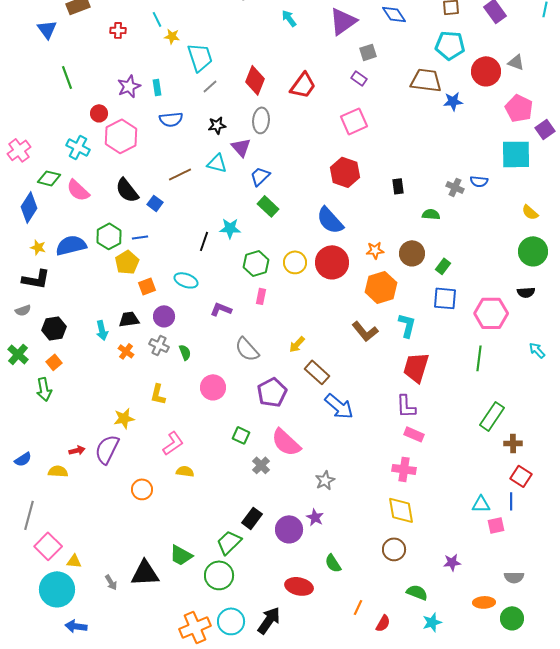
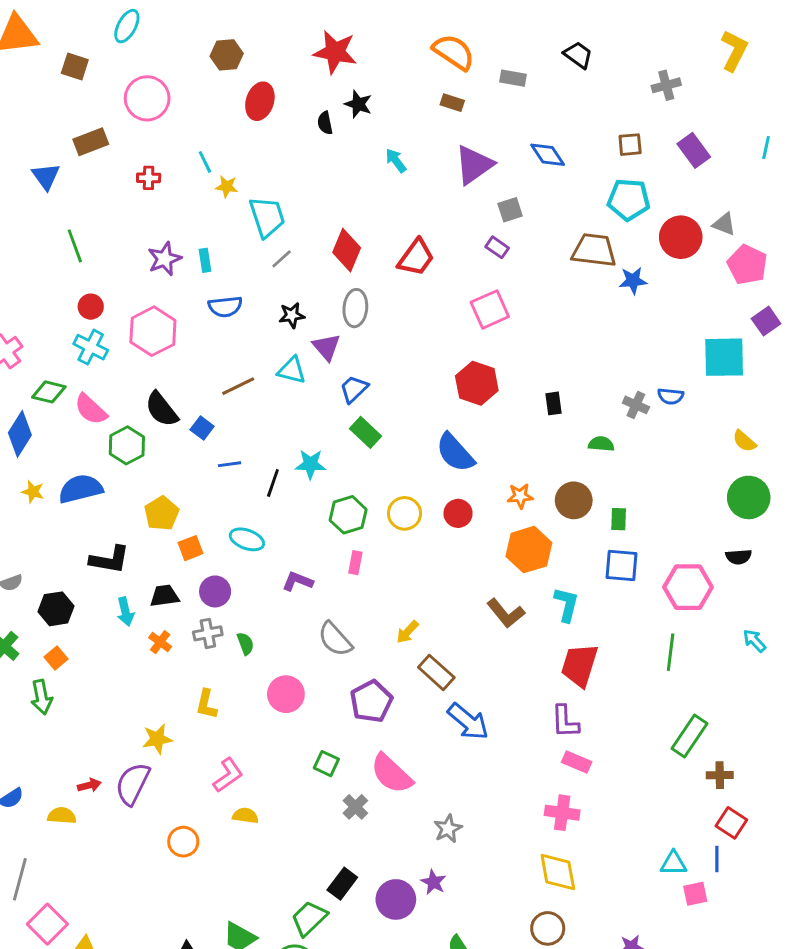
pink pentagon: (519, 108) -> (747, 265), moved
red circle: (99, 113) -> (91, 307), moved
green hexagon: (109, 236) -> (127, 445), moved
blue line: (140, 237) -> (230, 464), moved
red circle: (332, 262) -> (458, 513), size x0.6
green rectangle: (443, 266) -> (619, 519), turned -35
black L-shape: (36, 279) -> (110, 560), moved
gray cross: (159, 345) -> (208, 633), turned -36

